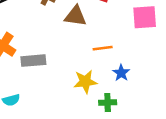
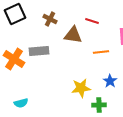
orange line: (103, 48) -> (101, 52), moved
gray rectangle: (33, 61) -> (39, 51), moved

